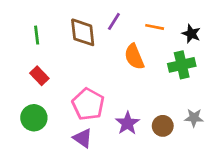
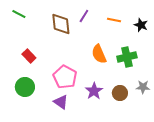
green line: (37, 35) -> (19, 14), moved, turned -56
orange semicircle: (134, 57) -> (99, 54), moved
green cross: (182, 65) -> (127, 57), moved

